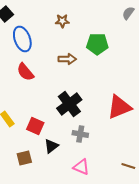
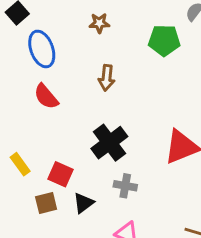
green pentagon: (97, 44) -> (164, 40), moved
brown arrow: (67, 59) -> (107, 78), turned 96
brown square: (24, 158) -> (46, 203), moved

